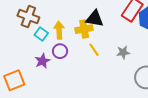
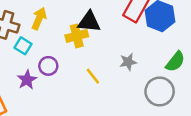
yellow arrow: (59, 30) -> (39, 19), moved, turned 30
yellow line: (94, 50) -> (93, 76), moved

